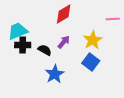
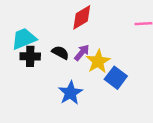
yellow star: (93, 40) -> (98, 61), moved
black semicircle: (45, 50) -> (60, 53), moved

